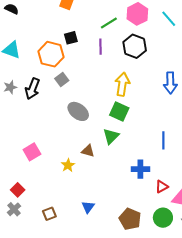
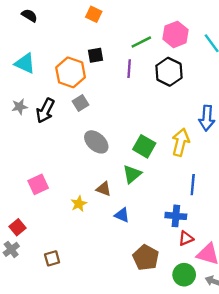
yellow arrow: (122, 84) -> (181, 142), moved
blue cross: (140, 169) -> (176, 216), moved
blue triangle: (88, 207) -> (122, 215), moved, turned -48
brown pentagon: (130, 219) -> (146, 258), moved

